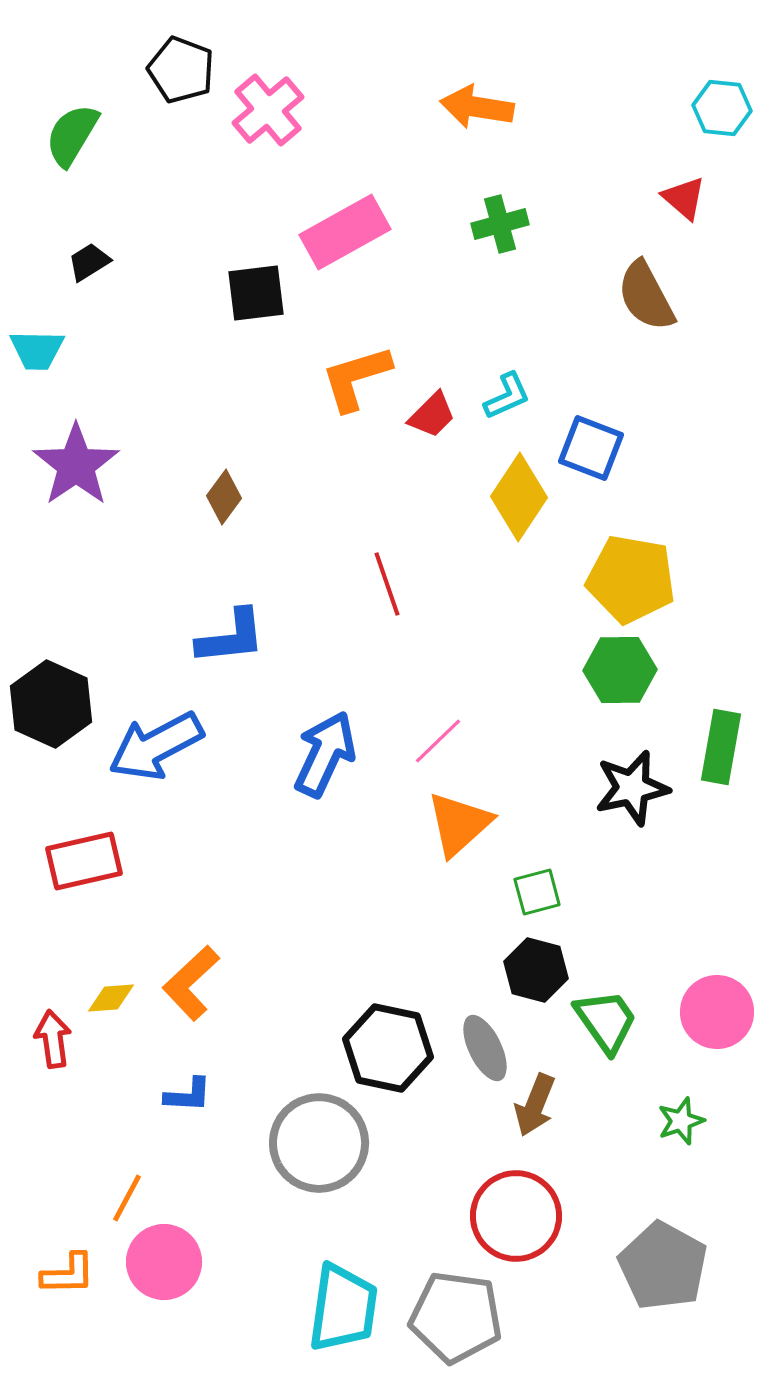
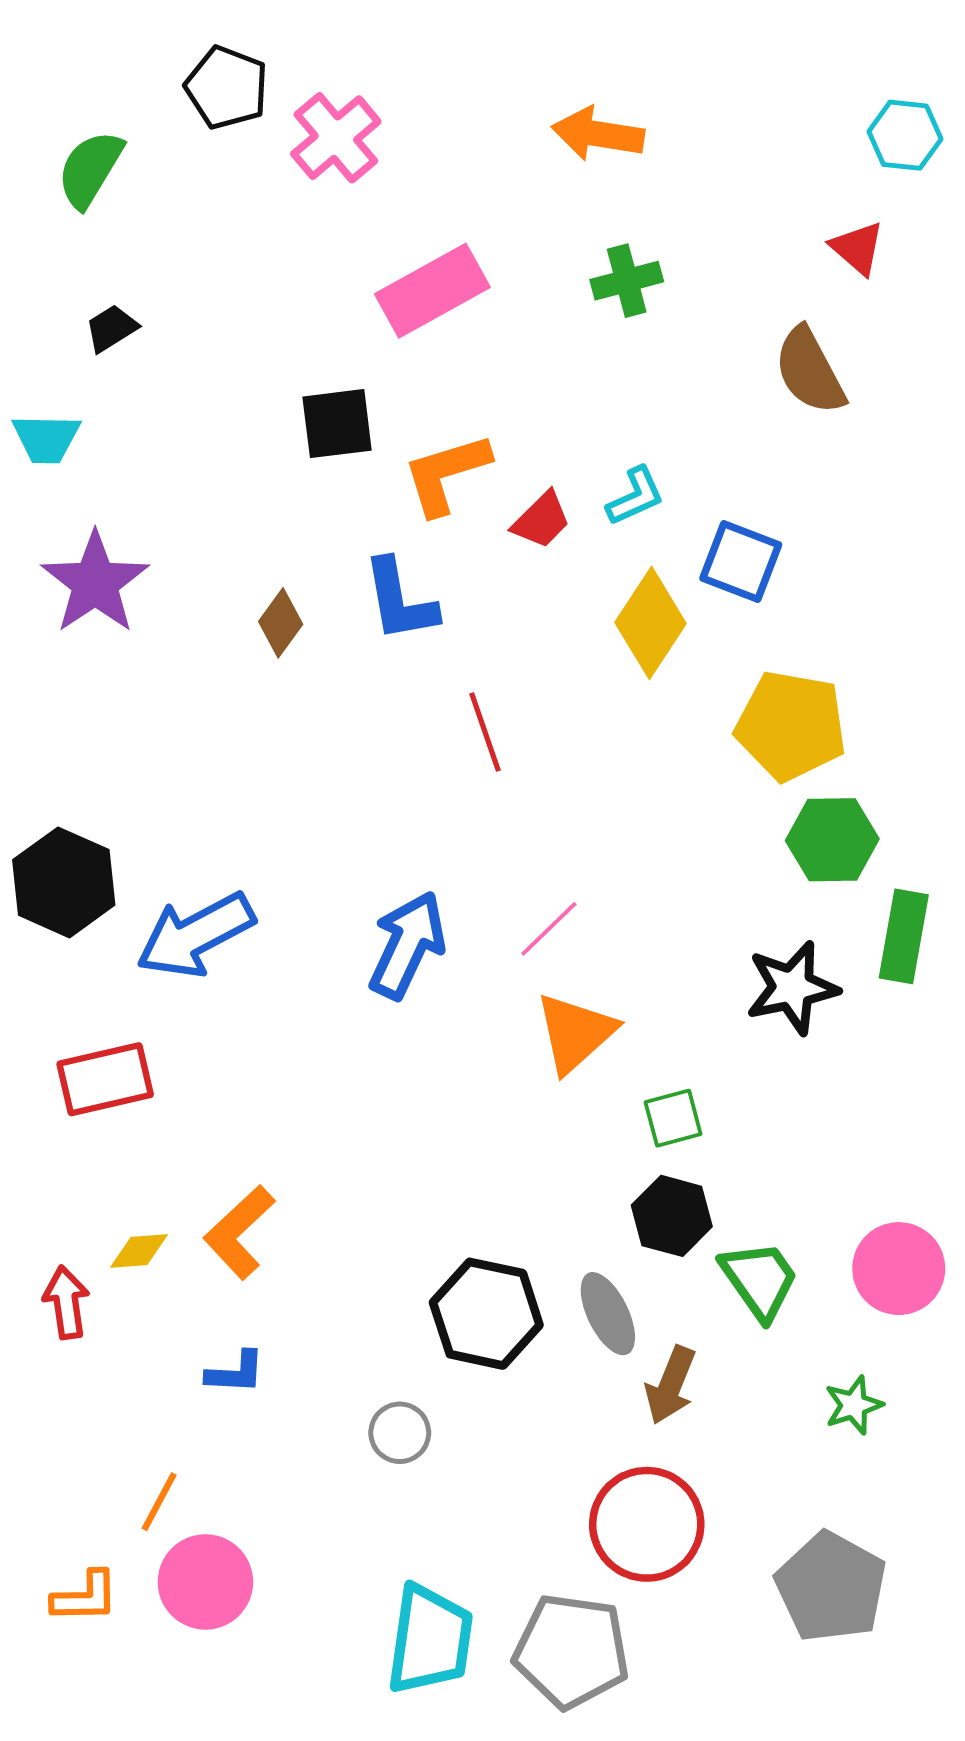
black square: (256, 293) -> (337, 424), moved
blue L-shape: (231, 637) -> (400, 600), moved, turned 86
green hexagon: (620, 670) -> (832, 840), moved
gray circle: (319, 1143) -> (400, 1433), size x0.5

